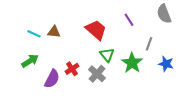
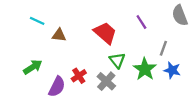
cyan line: (34, 34) -> (37, 21), moved
blue star: (166, 64) -> (172, 70), moved

